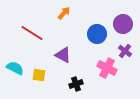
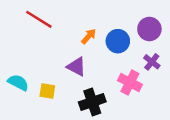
orange arrow: (64, 13) -> (89, 36), moved
red line: (32, 33) -> (39, 19), moved
black cross: (76, 84) -> (92, 102), size x1.5

